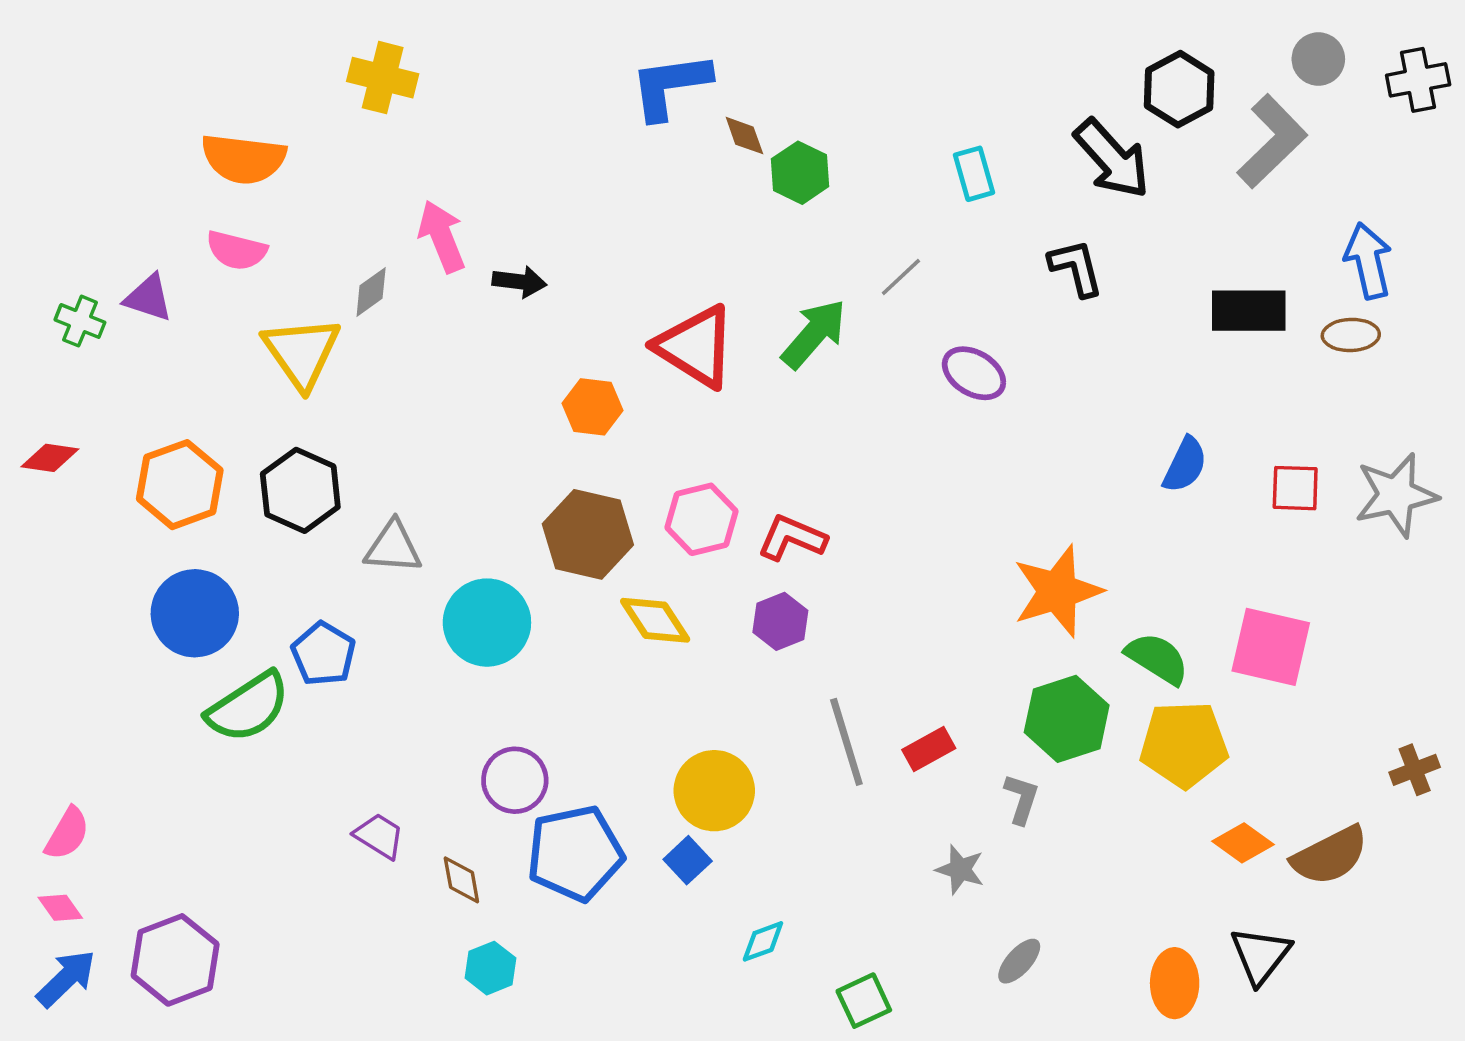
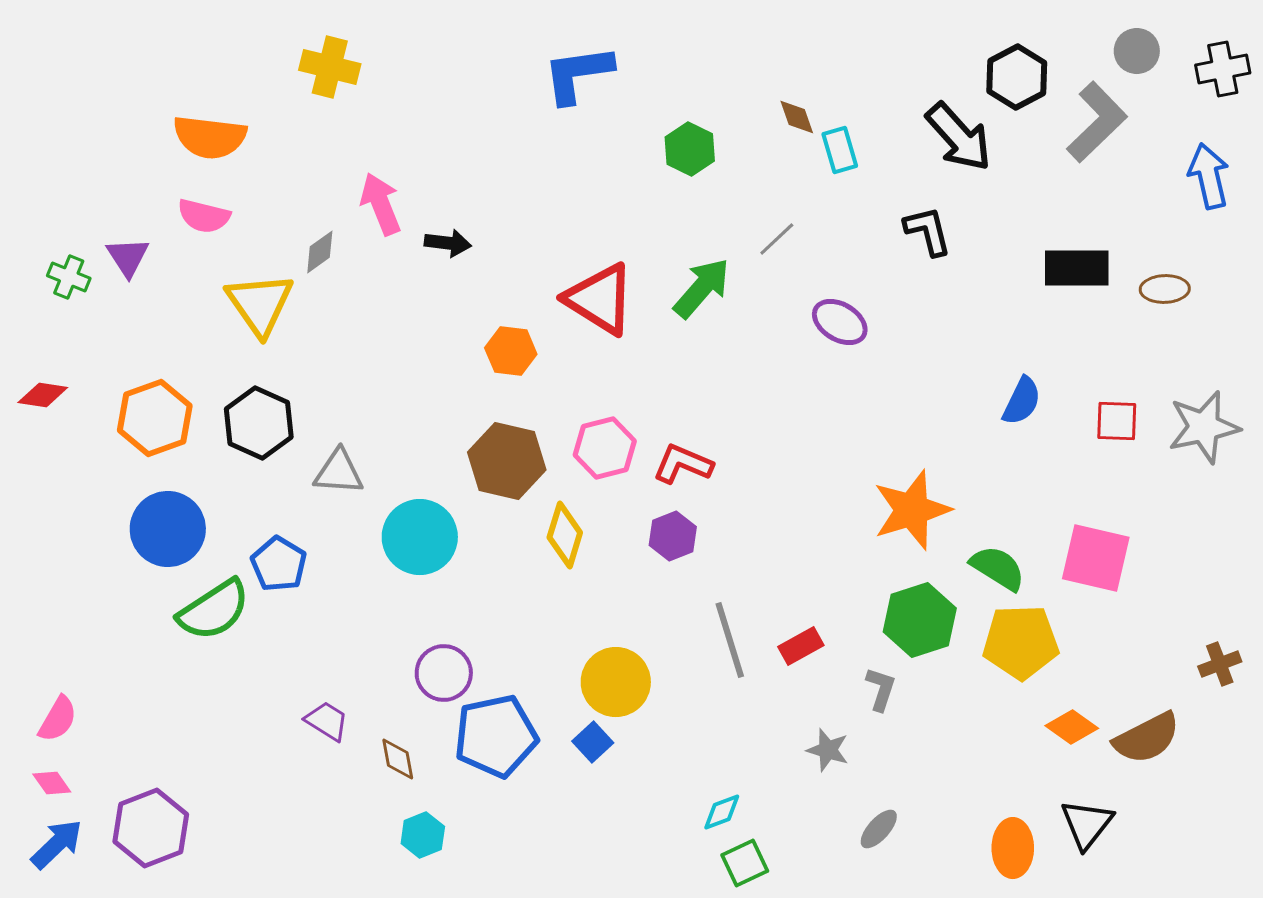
brown diamond: (744, 136) -> (797, 117), moved
blue arrow: (1368, 261) -> (1209, 176), moved
purple triangle: (148, 298) -> (128, 257), turned 39
yellow diamond: (655, 620) -> (565, 535), turned 50
cyan diamond: (763, 941) -> (722, 812), moved

